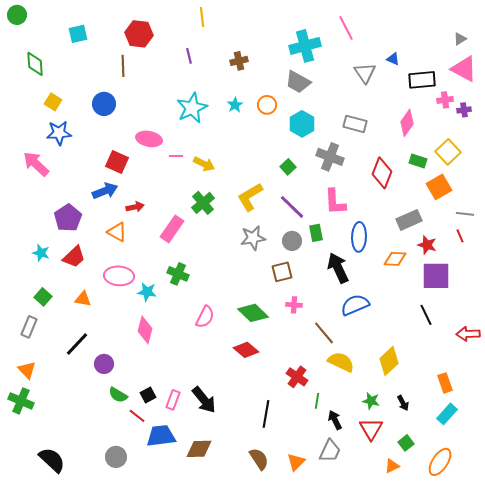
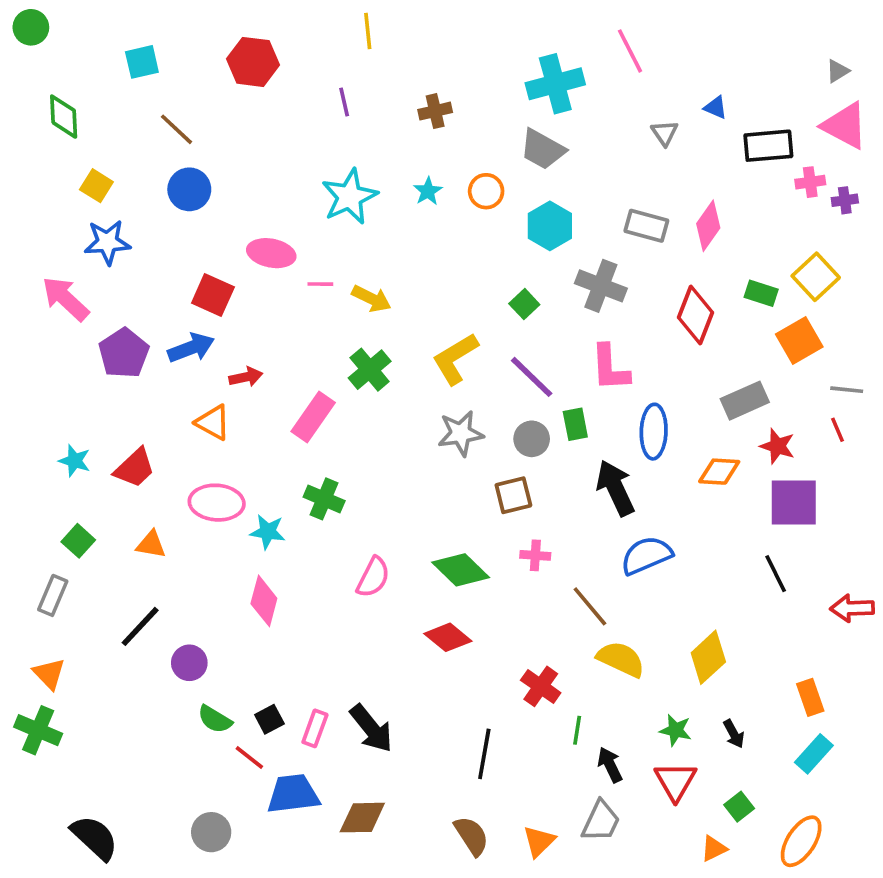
brown line: (123, 66) -> (177, 129), moved, turned -45
gray triangle: (365, 73) -> (665, 133), size x0.7
pink diamond: (407, 123) -> (708, 226), moved
purple pentagon: (68, 218) -> (124, 353), moved

